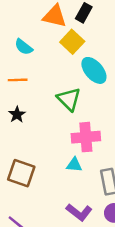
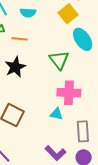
cyan semicircle: (24, 47) -> (28, 13), turned -42
black star: (17, 115) -> (15, 67), size x1.5

